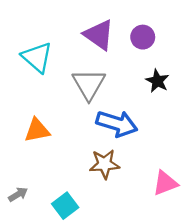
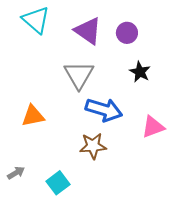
cyan triangle: (37, 57) -> (36, 20), moved
pink triangle: (165, 183) -> (153, 127), moved

